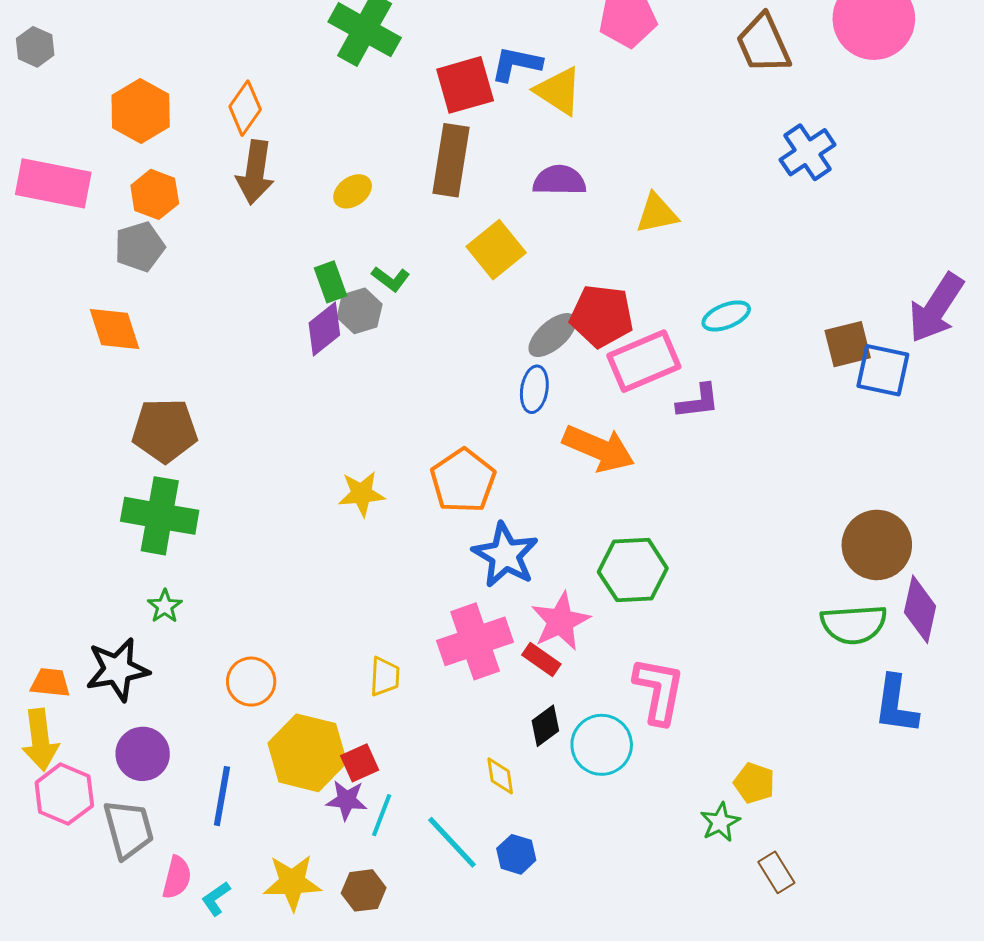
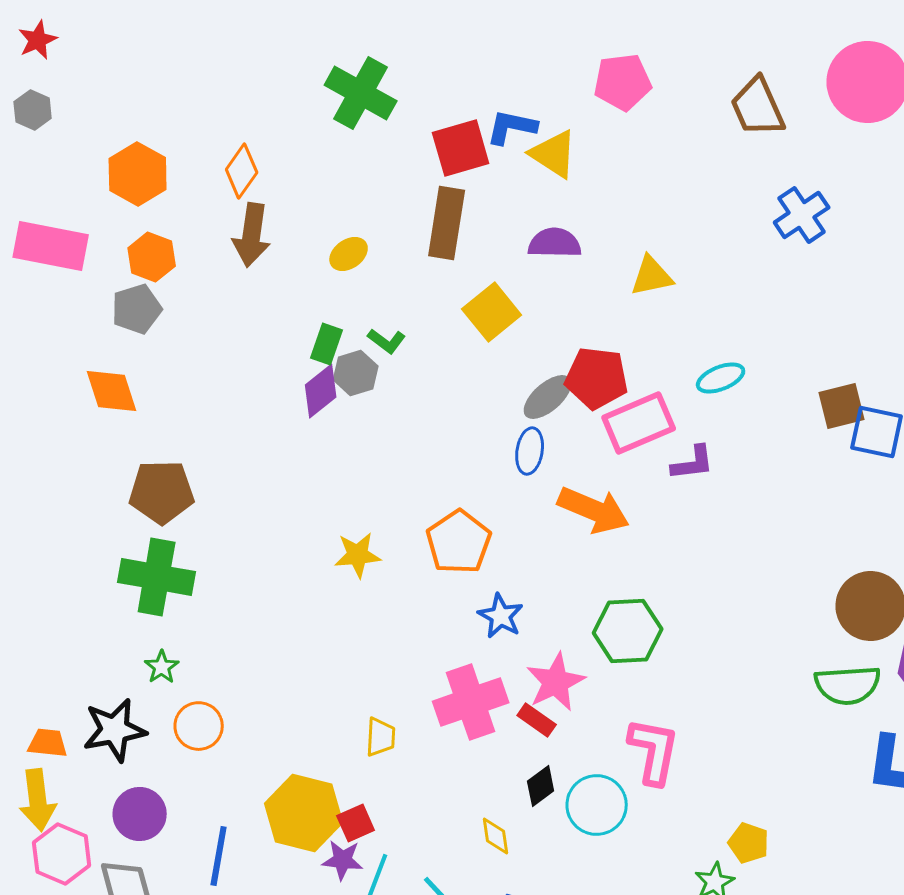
green rectangle: (330, 282) -> (327, 344), turned 39
blue star: (505, 555) -> (501, 616), size x0.7
orange circle: (251, 682) -> (199, 726), moved

